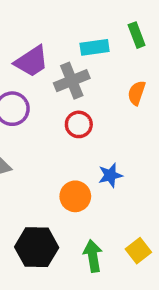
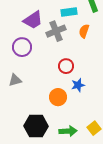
orange semicircle: (137, 93) -> (84, 31), moved
red circle: (79, 124) -> (66, 66), moved
green arrow: (93, 256) -> (68, 131), turned 96

